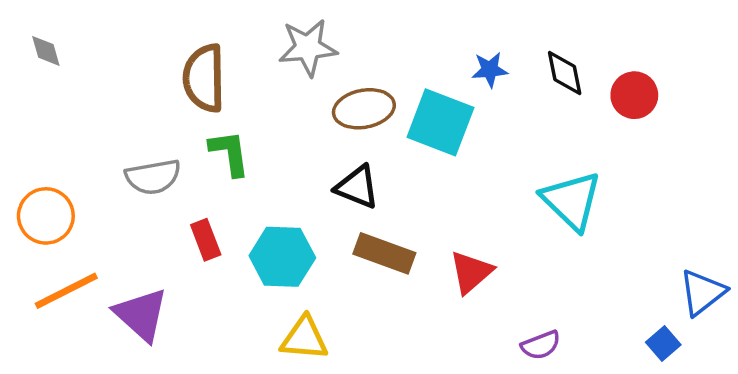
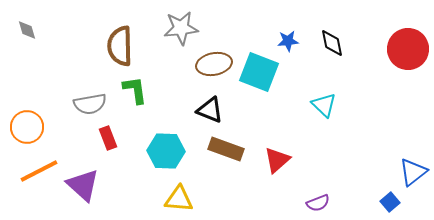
red circle: (634, 95) -> (408, 49), moved, size x1.5
cyan triangle: (571, 201) -> (324, 105), moved, size x0.7
red rectangle: (206, 240) -> (108, 138), moved

